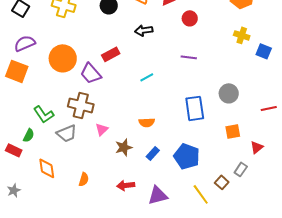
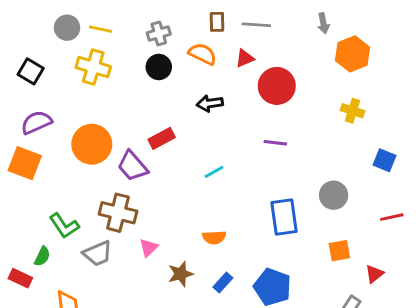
red circle: (190, 18) -> (277, 86), size x1.6
blue square: (264, 51) -> (385, 160), moved

